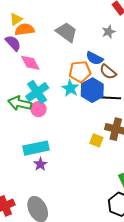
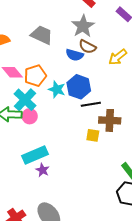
gray star: (109, 32) -> (83, 26), size x1.6
orange pentagon: (80, 72) -> (35, 76), moved
brown semicircle: (108, 72) -> (87, 47), moved
black line: (111, 98) -> (91, 104), moved

